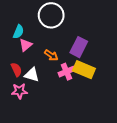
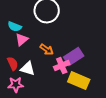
cyan semicircle: (18, 32) -> (15, 27), turned 88
purple rectangle: (79, 47) -> (74, 57), moved, turned 30
yellow rectangle: (84, 70) -> (79, 81), moved

